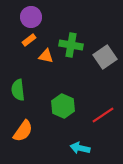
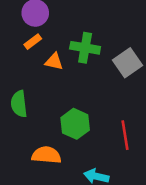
red line: (103, 115) -> (125, 135), turned -65
orange semicircle: (23, 131) -> (46, 155), moved, turned -120

